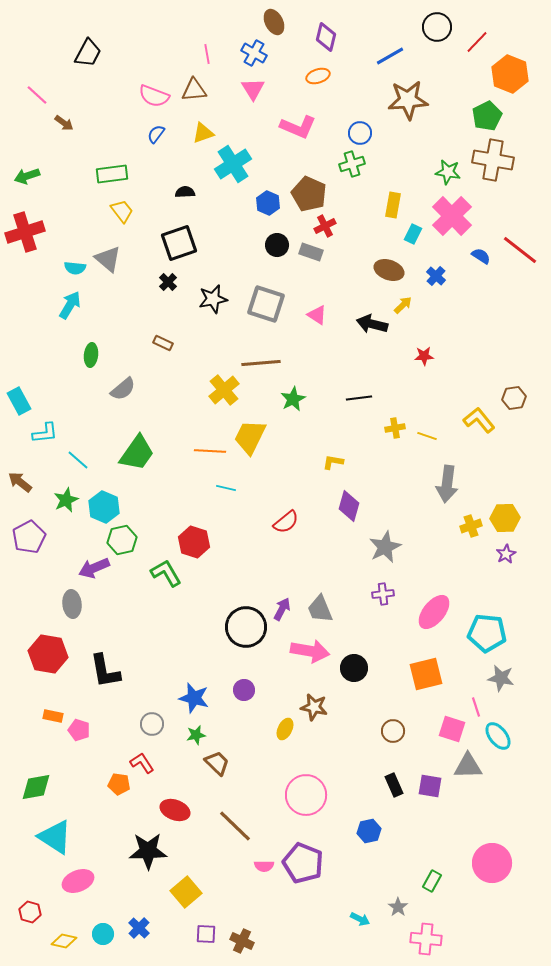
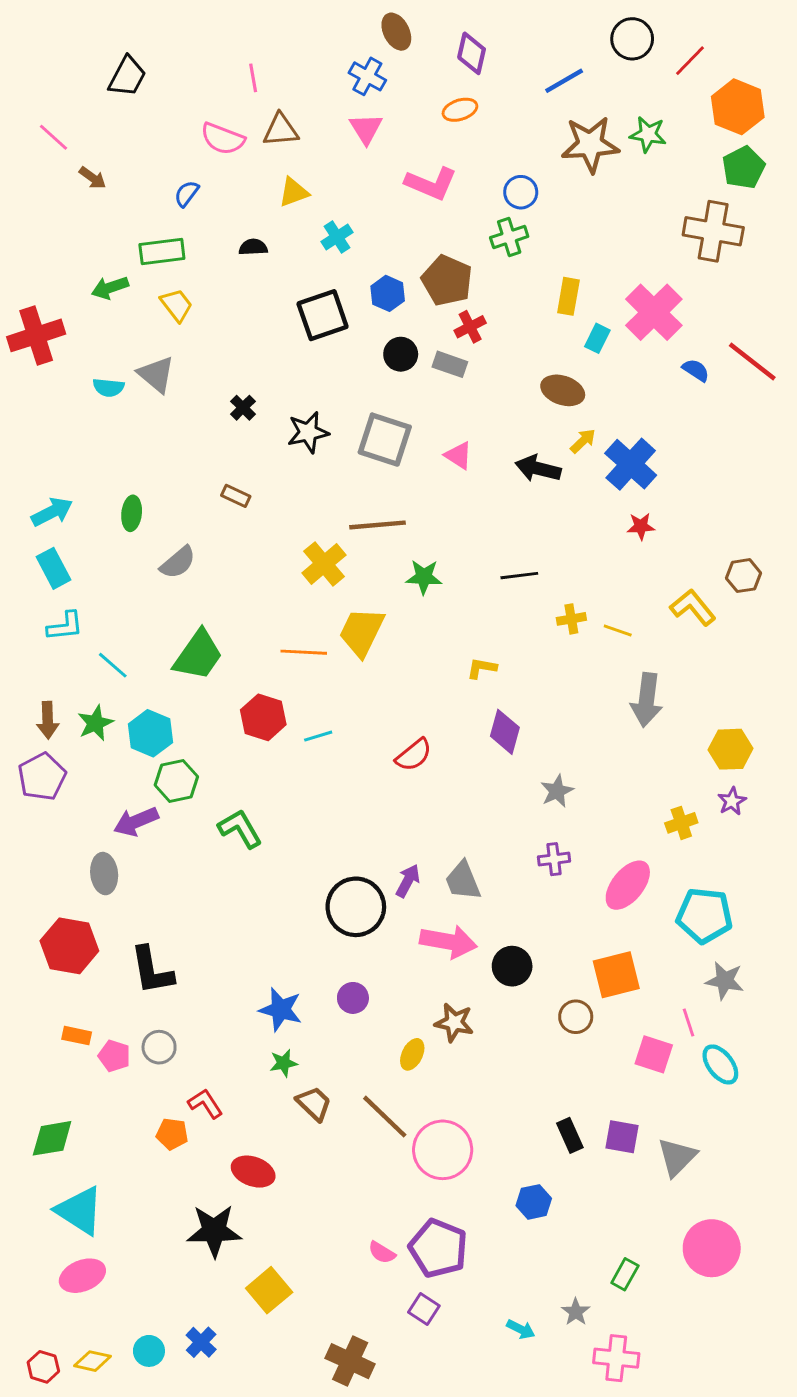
pink line: (207, 54) -> (253, 78), moved
green pentagon: (487, 116) -> (744, 168), moved
blue semicircle: (156, 134) -> (187, 194), moved
cyan cross: (233, 164) -> (337, 237), size x0.6
green star: (448, 172) -> (648, 134), moved
green arrow: (27, 176) -> (110, 288), moved
black semicircle: (185, 192) -> (253, 247), moved
black square: (179, 243) -> (323, 315), moved
blue cross: (436, 276) -> (631, 464), moved, size x1.8
cyan arrow: (70, 305) -> (52, 512), moved, turned 32
red star: (424, 356) -> (641, 526), moved
green star: (293, 399) -> (424, 577), turned 30
cyan rectangle: (19, 401) -> (53, 568), moved
brown arrow: (20, 482) -> (48, 720), moved, turned -130
cyan line: (226, 488) -> (318, 736), moved, turned -30
yellow cross: (471, 526) -> (681, 823), moved
red hexagon: (194, 542) -> (263, 717), moved
gray star: (385, 547) -> (557, 791), size x0.7
gray circle: (152, 724) -> (159, 1047), moved
brown circle: (393, 731) -> (576, 1017), moved
gray triangle: (468, 766) -> (677, 1157), moved, turned -44
brown line: (235, 826) -> (385, 1117), moved
pink semicircle: (264, 866) -> (382, 1253), turned 30
pink ellipse: (78, 881) -> (82, 1276), moved
red hexagon: (30, 912) -> (43, 1367), moved
purple square: (206, 934) -> (424, 1309), moved, turned 30
brown cross: (242, 941) -> (350, 1361), size x1.4

